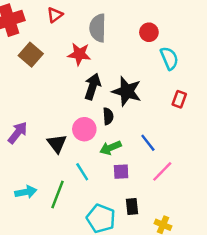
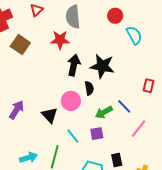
red rectangle: (179, 99) -> (148, 86), moved
green arrow: (110, 148) -> (104, 112), moved
purple square: (121, 172) -> (97, 134), moved

